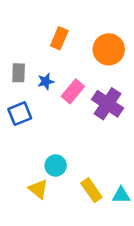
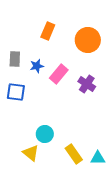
purple cross: (107, 104) -> (87, 84), size x0.7
blue square: (20, 114) -> (16, 92), turned 30

